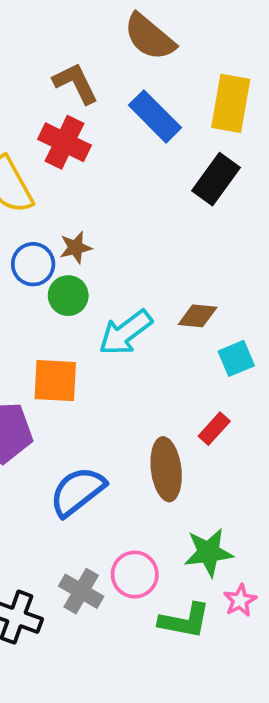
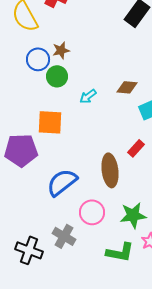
cyan arrow: (125, 333) -> (88, 96), size x0.6
pink circle: (135, 575) -> (92, 212), moved

